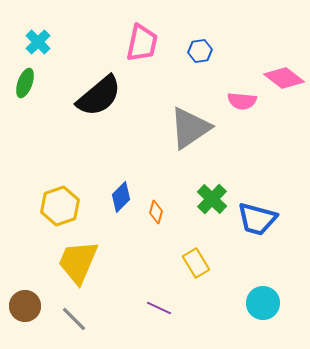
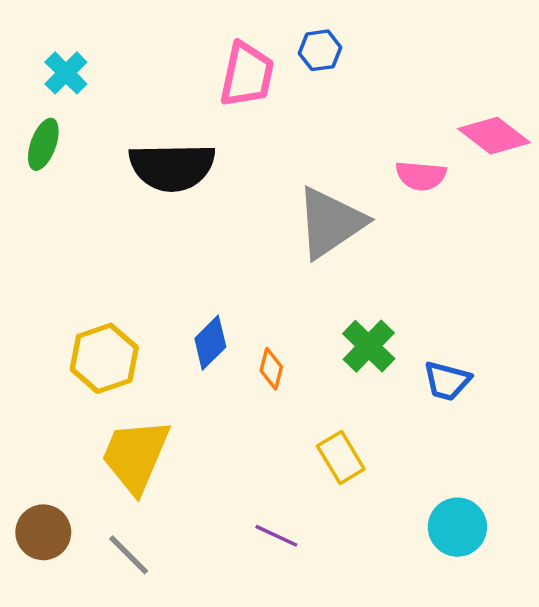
blue hexagon: (200, 51) -> (320, 50), moved
black semicircle: (99, 96) -> (172, 167), turned 39
blue trapezoid: (257, 219) -> (447, 381), size x0.7

